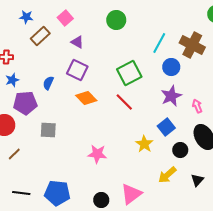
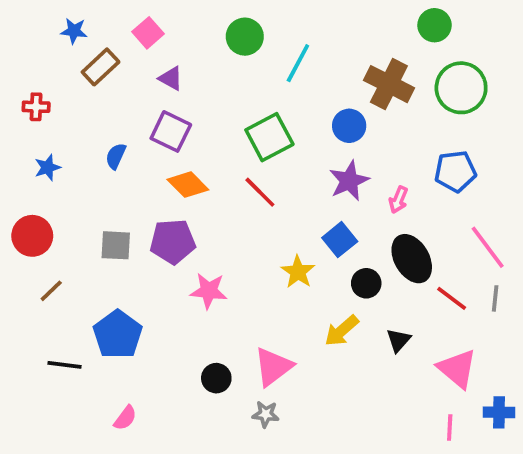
cyan line: (159, 43) -> (298, 63), moved
blue star: (12, 80) -> (47, 168), moved
purple pentagon: (25, 103) -> (173, 242), moved
pink arrow: (197, 106) -> (398, 200), turned -136
blue pentagon: (57, 193) -> (118, 334), moved, turned 30

